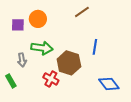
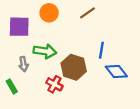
orange circle: (38, 19) -> (49, 13), moved
purple square: (18, 25) -> (19, 27), size x1.5
blue diamond: (109, 84) -> (116, 71), moved

